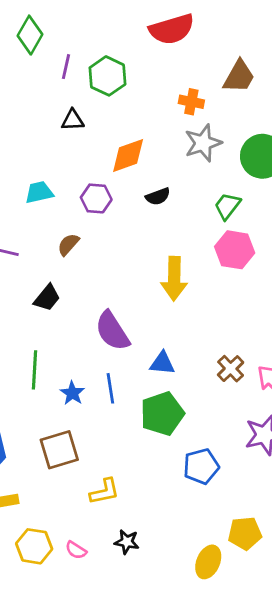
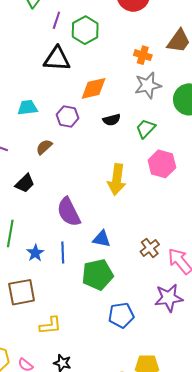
black triangle: (73, 120) -> (57, 59), size x1.6
green trapezoid: (227, 206) -> (146, 129), moved

